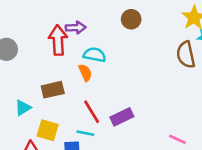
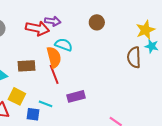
red arrow: (58, 40) -> (37, 28), turned 95
orange semicircle: (85, 73) -> (54, 57), size x1.5
red line: (92, 112) -> (54, 74), moved

